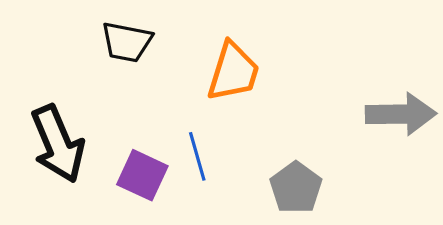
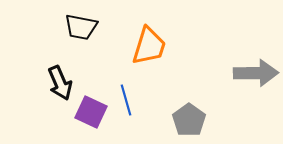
black arrow: (58, 144) -> (60, 83), moved, size x0.7

